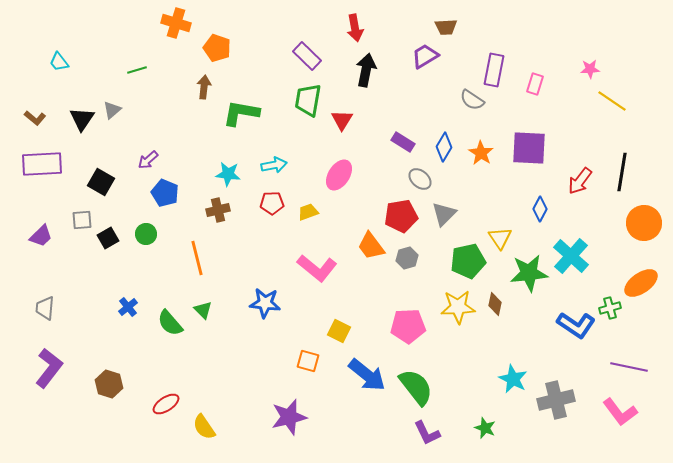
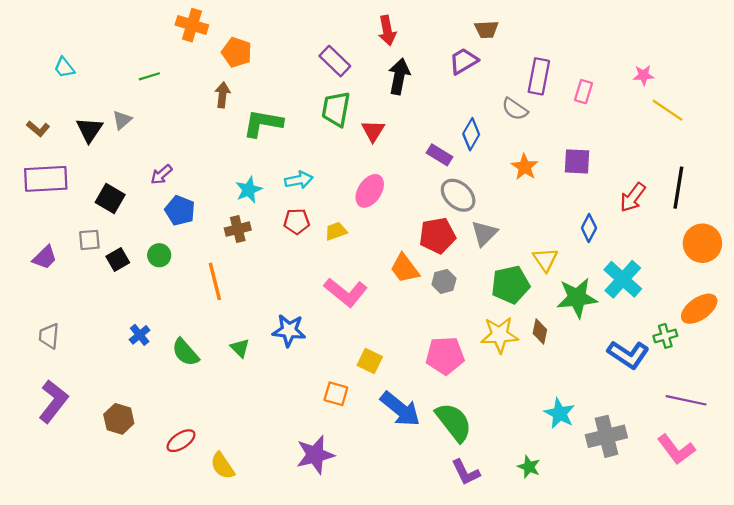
blue diamond: (444, 147) -> (471, 134), moved
purple square: (529, 148) -> (577, 161), size x0.7
cyan star: (228, 174) -> (249, 190), turned -30
gray ellipse: (420, 179) -> (458, 195), size x1.4
green triangle: (203, 310) -> (240, 348), moved

